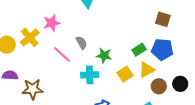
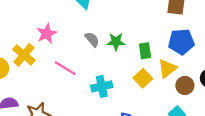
gray semicircle: (81, 43) -> (92, 39), moved
green rectangle: (139, 50) -> (145, 51), moved, turned -56
green star: (104, 55) -> (116, 42), moved

